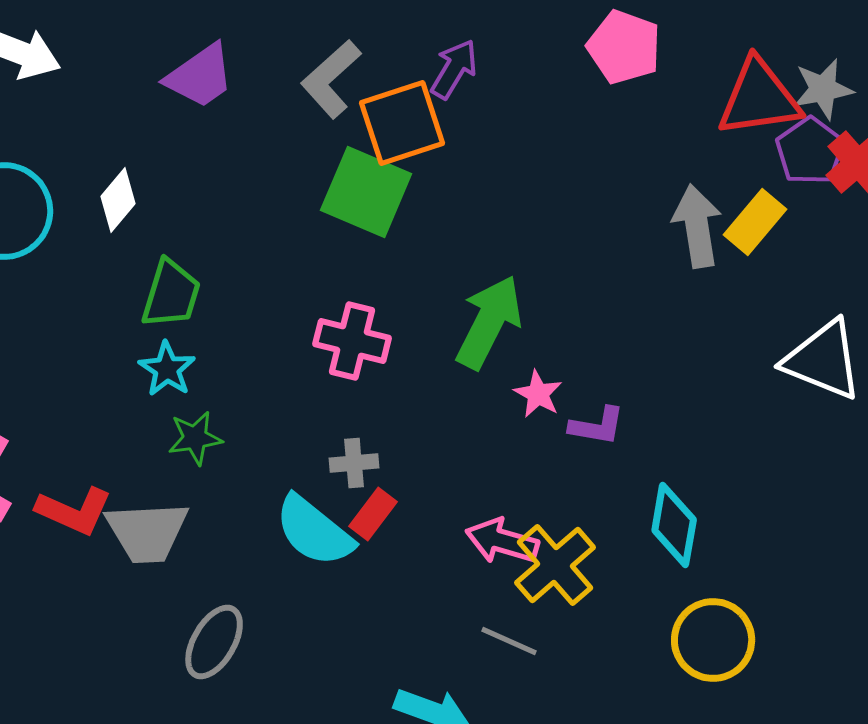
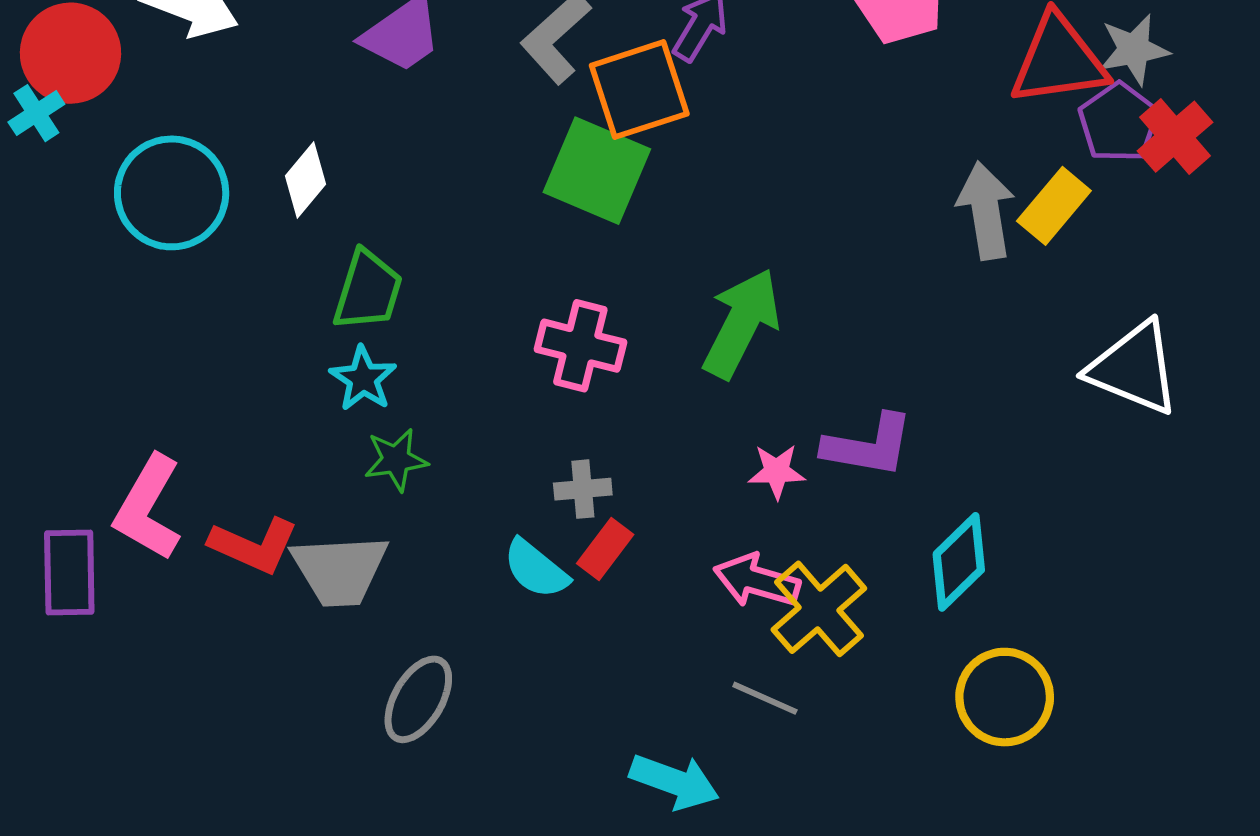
pink star: (538, 394) -> (777, 471), moved, turned -30
purple L-shape: (597, 426) -> (868, 446), size x1.4
cyan diamond: (674, 525) -> (959, 562), turned 36
cyan semicircle: (314, 531) -> (536, 569), size x0.7

